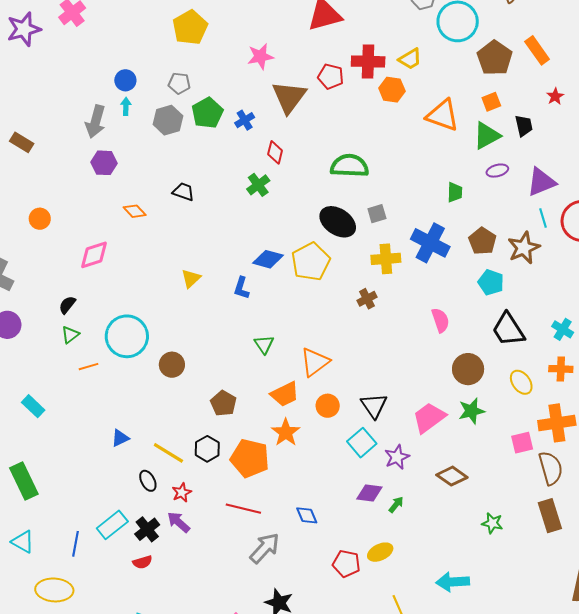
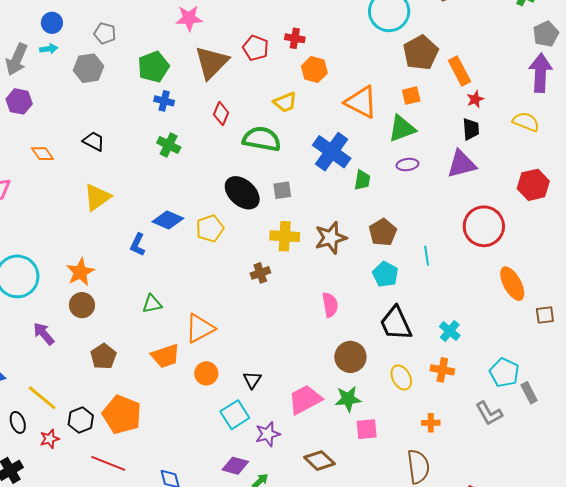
orange rectangle: (537, 50) -> (459, 71), moved
yellow trapezoid: (410, 59) -> (285, 102), moved
red cross: (368, 61) -> (295, 38), size x0.6
cyan arrow: (126, 106) -> (49, 49), turned 72
green pentagon: (207, 113) -> (153, 67), moved
blue cross: (245, 120) -> (164, 101), moved, turned 36
black trapezoid: (524, 126) -> (471, 129), moved
red diamond: (275, 152) -> (221, 114), moved
purple triangle: (541, 182) -> (461, 164), moved
green cross: (258, 185) -> (169, 145), turned -35
cyan line: (543, 218) -> (427, 256), moved
blue cross: (430, 243) -> (332, 152), moved
brown star: (524, 248) -> (331, 238), moved
yellow pentagon: (311, 262) -> (210, 228), size x0.7
yellow triangle: (191, 278) -> (97, 197), moved, size x1.4
green triangle: (264, 344) -> (152, 304), turned 45
brown circle: (172, 365) -> (82, 305), moved
black triangle: (374, 406) -> (252, 380), size x0.7
orange cross: (557, 423) -> (431, 423), size x0.5
orange star: (286, 432) -> (80, 272), moved
pink square: (522, 443) -> (367, 429), moved
black hexagon: (207, 449) -> (81, 420), moved
purple arrow: (179, 522) -> (44, 334), moved

